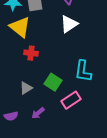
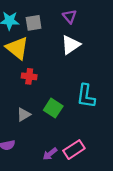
pink rectangle: (71, 100) -> (74, 150), moved
purple arrow: (38, 113) -> (50, 154), moved

